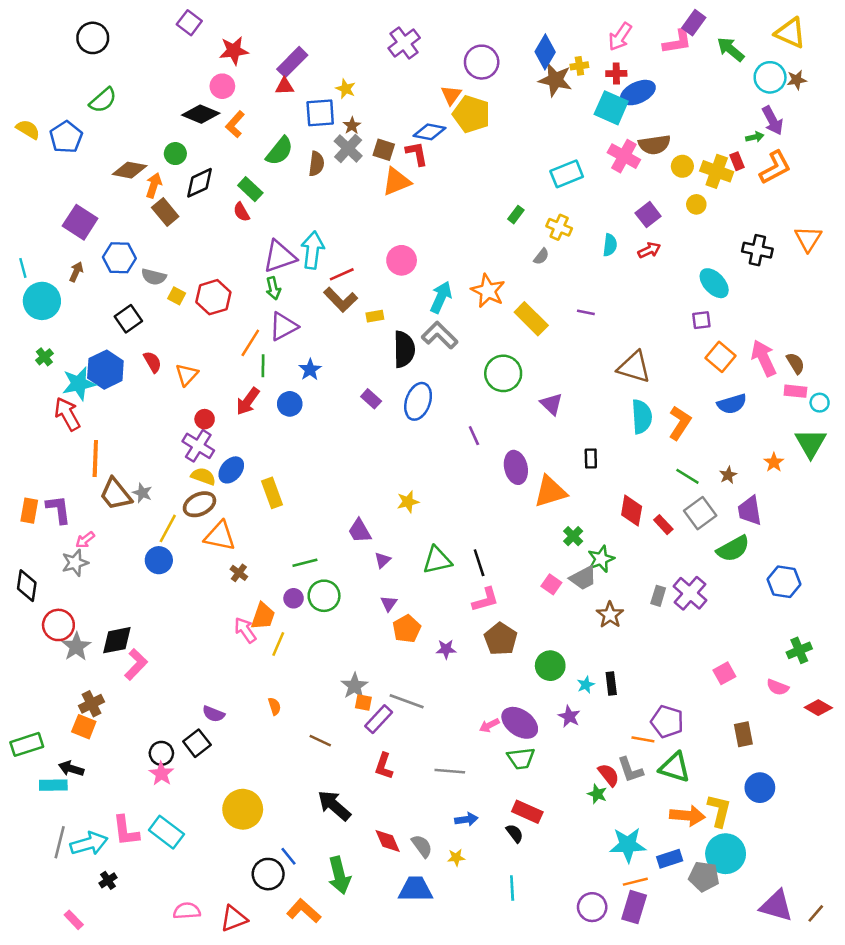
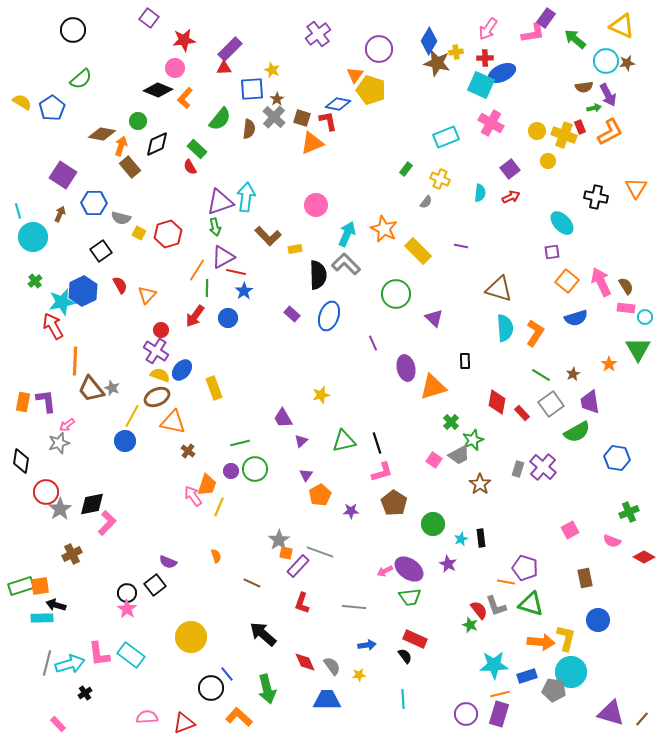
brown semicircle: (654, 145) -> (584, 87), moved, size x0.7
red line: (342, 274) -> (236, 272), moved, turned 36
orange square: (84, 727) -> (40, 586), moved, turned -30

